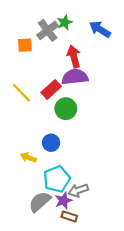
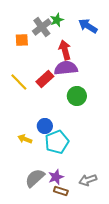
green circle: (66, 109) -> (77, 96), moved
cyan pentagon: (57, 179) -> (57, 142), moved
gray arrow: (78, 190) -> (88, 180), moved

